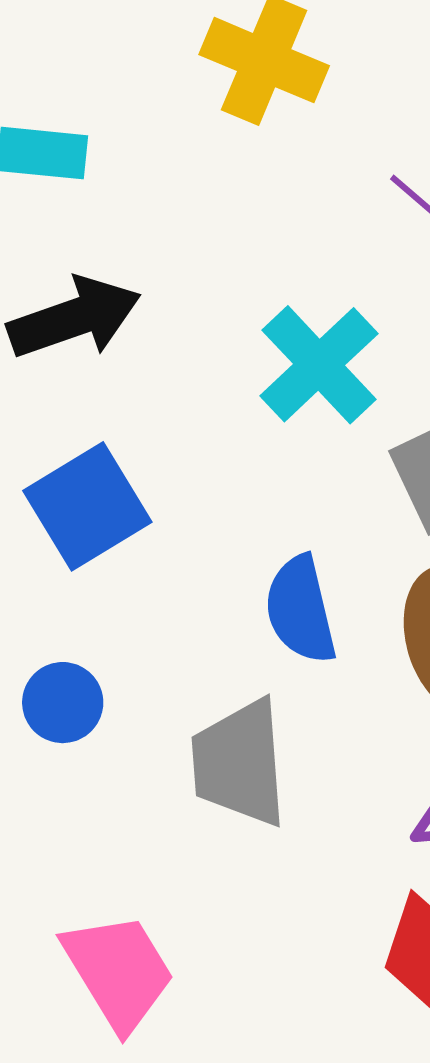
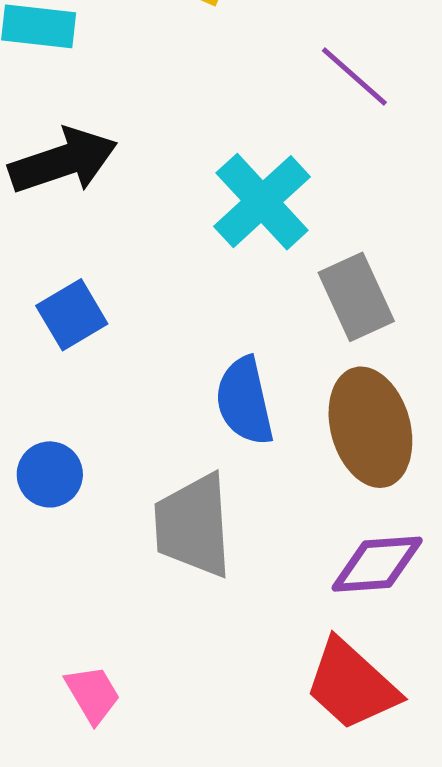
blue square: (87, 506) -> (72, 315), size x0.7
pink trapezoid: (119, 971) -> (93, 694), size x0.6

